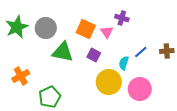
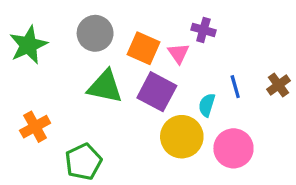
gray circle: (46, 28) -> (95, 33), moved
brown cross: (167, 51) -> (279, 85), turned -32
blue line: (141, 52) -> (235, 87), turned -64
purple square: (94, 55) -> (157, 92), size x1.6

